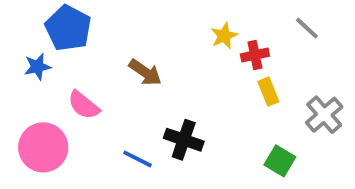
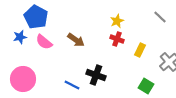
red cross: (255, 55) -> (117, 39), moved, turned 32
yellow rectangle: (268, 92) -> (140, 50), turned 48
pink semicircle: (84, 105) -> (44, 42), moved

